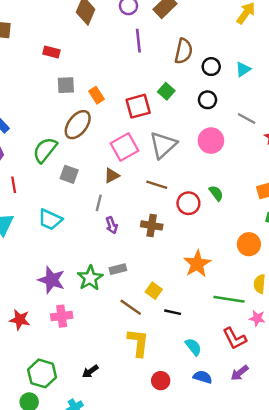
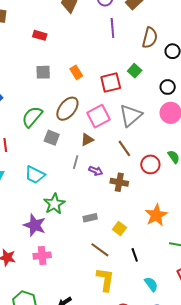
gray square: (66, 85) -> (43, 72), moved
black circle: (208, 100) -> (168, 87), moved
brown ellipse: (78, 125) -> (67, 109), moved
brown line: (157, 185) -> (124, 148), turned 36
purple arrow: (112, 225) -> (96, 171), moved, turned -48
green star: (90, 278) -> (54, 204), moved
yellow square: (154, 291) -> (120, 228), moved
black line: (173, 312) -> (135, 255), turned 56

